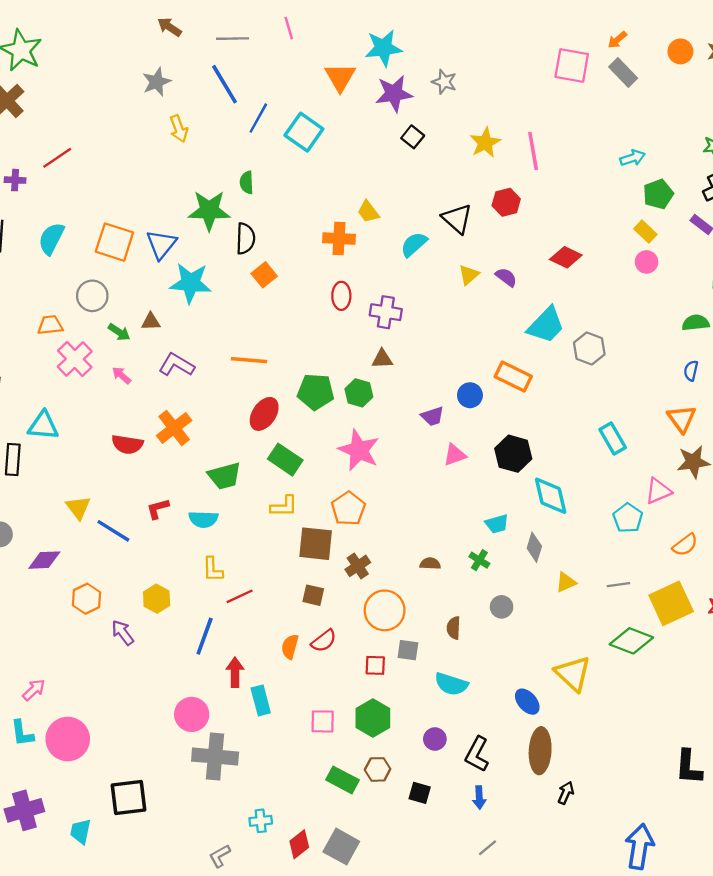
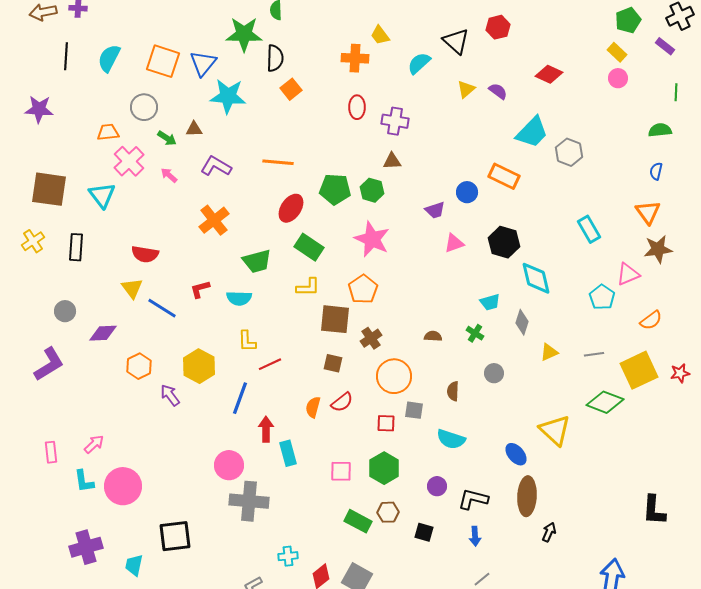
cyan triangle: (43, 426) -> (102, 195), moved, turned 48
red semicircle: (127, 444) -> (145, 254), moved
yellow hexagon: (157, 599) -> (199, 366), size x1.4
black L-shape: (477, 754) -> (473, 499), turned 76

